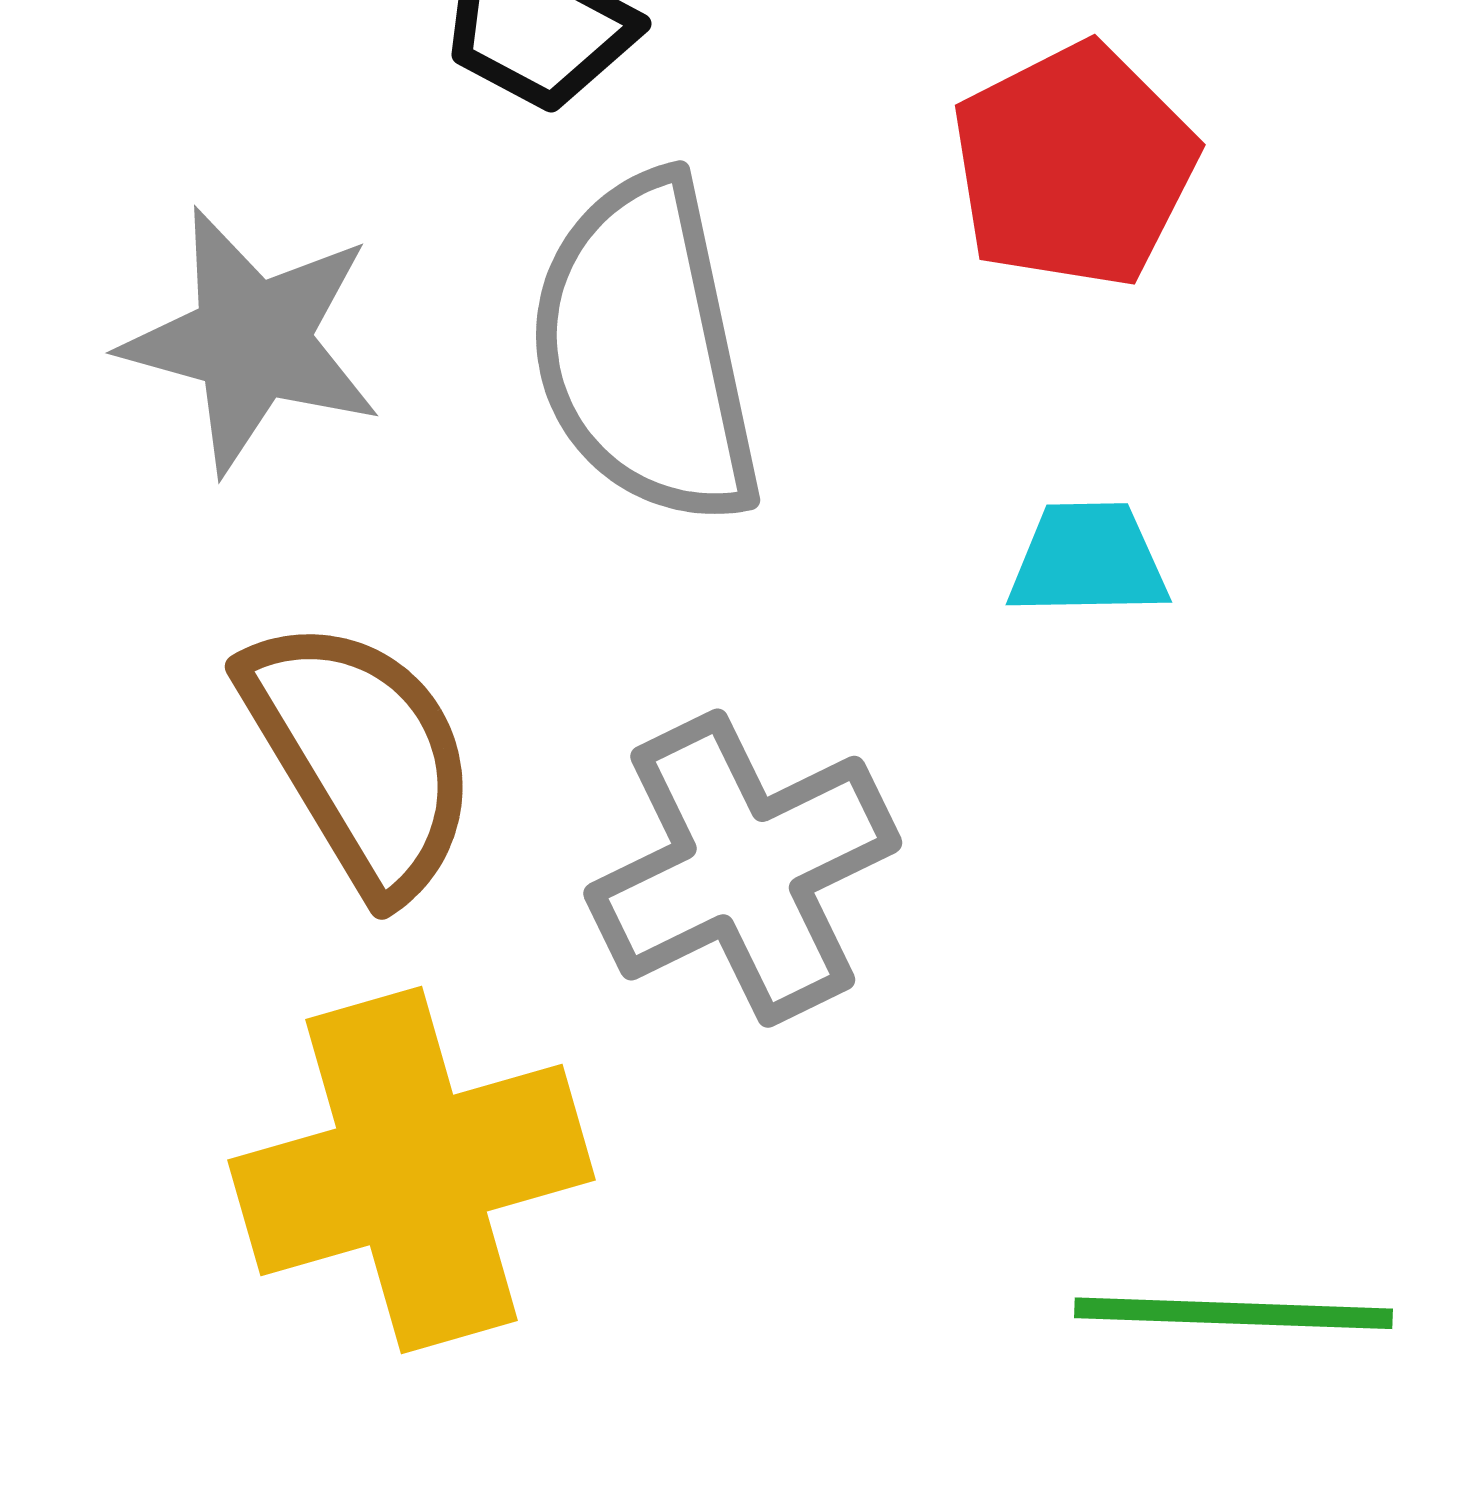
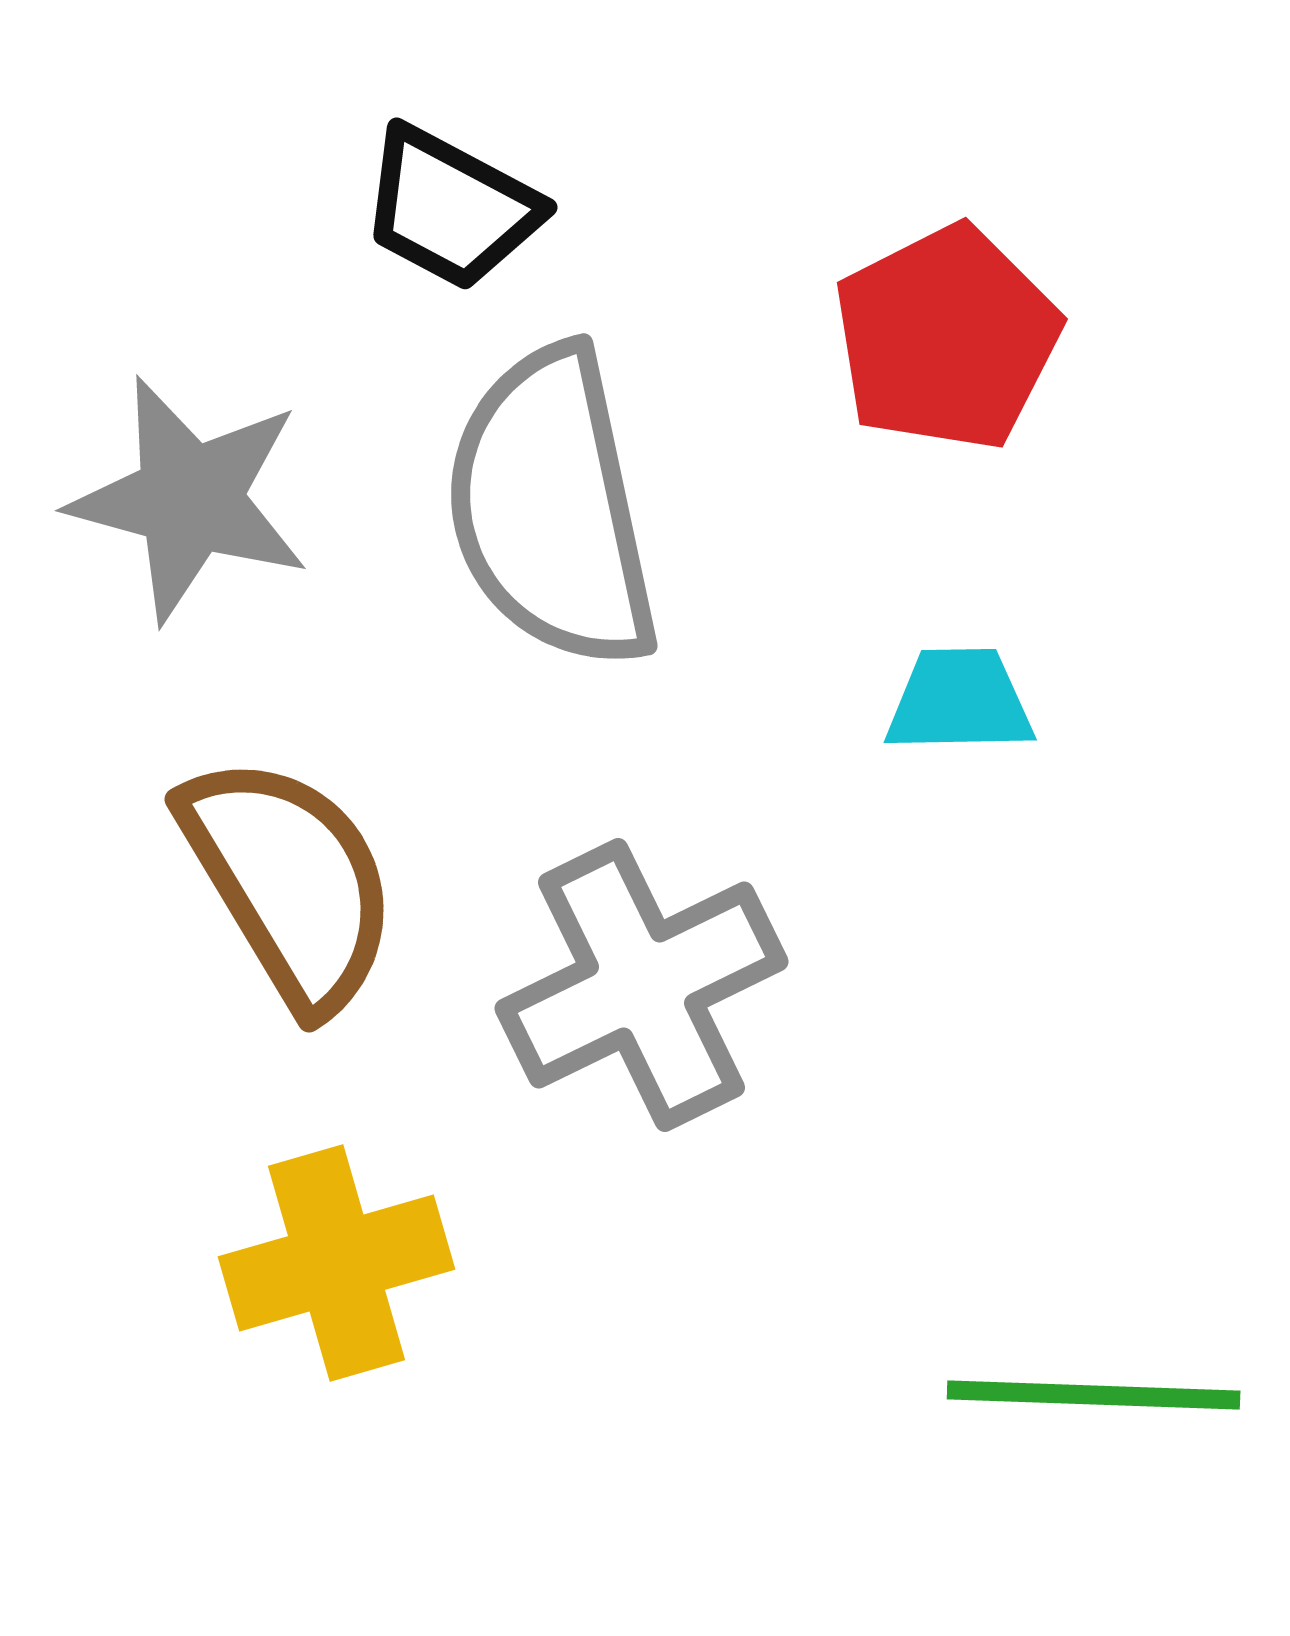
yellow cross: (412, 1170) -> (337, 1263), size x0.7

